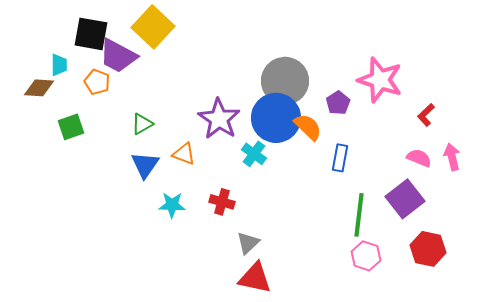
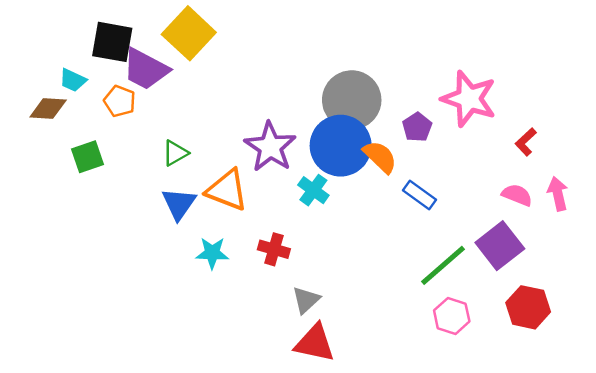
cyan trapezoid: (59, 65) -> (73, 80), turned 115
orange triangle: (184, 154) -> (227, 190), size x1.5
blue rectangle: (340, 158) -> (420, 195), turned -64
green line: (359, 215) -> (443, 265), turned 42

